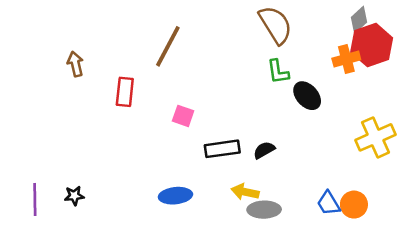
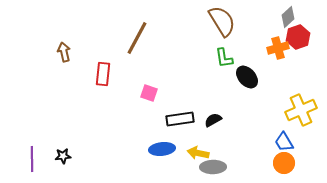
red hexagon: (372, 45) -> (298, 37), size x0.7
blue ellipse: (175, 196) -> (162, 149), moved
blue trapezoid: (329, 203) -> (284, 142), moved

